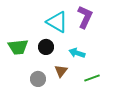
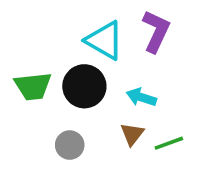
black circle: (46, 47) -> (84, 86), size x1.5
brown triangle: (61, 71) -> (132, 134), moved

